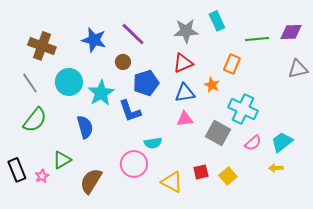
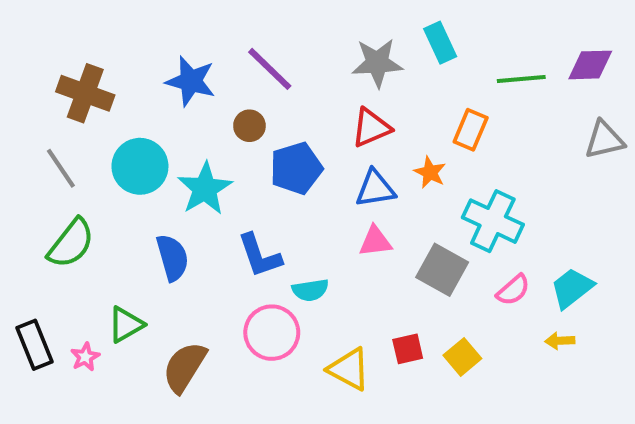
blue L-shape: (130, 111) -> (260, 256), moved

